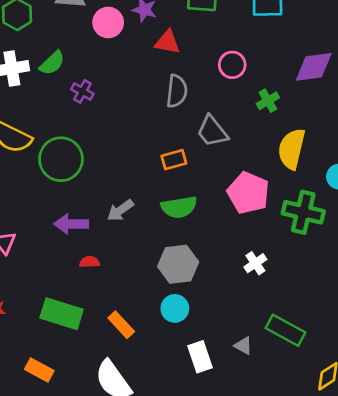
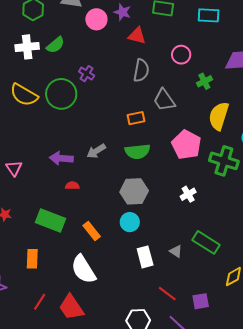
purple cross: (82, 91) -> (87, 74), moved
green circle: (61, 159) -> (61, 94), moved
orange rectangle: (39, 370) -> (32, 259), turned 60

